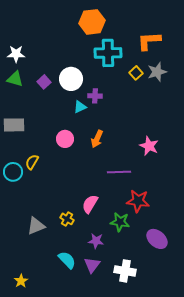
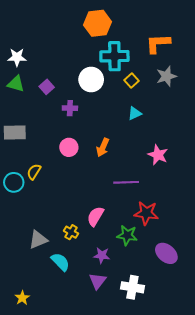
yellow square: (136, 73) -> (131, 81), moved
white circle: (71, 79) -> (91, 80), moved
purple cross: (95, 96) -> (70, 108), moved
cyan triangle: (80, 107) -> (135, 113), moved
cyan semicircle: (67, 260) -> (60, 262), moved

